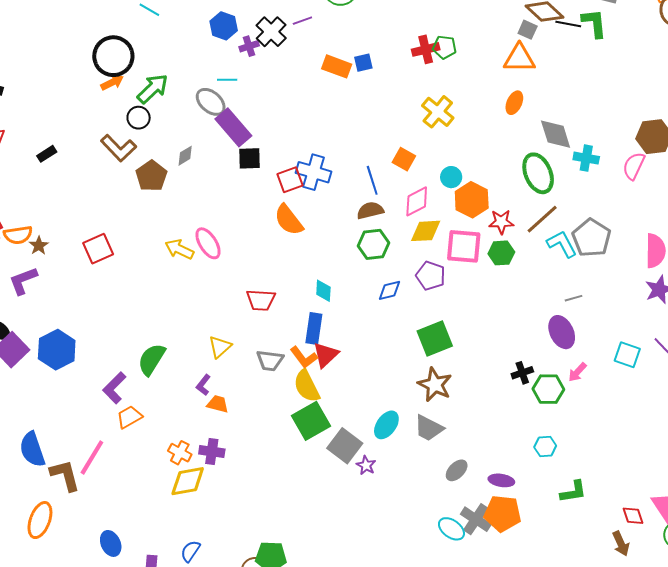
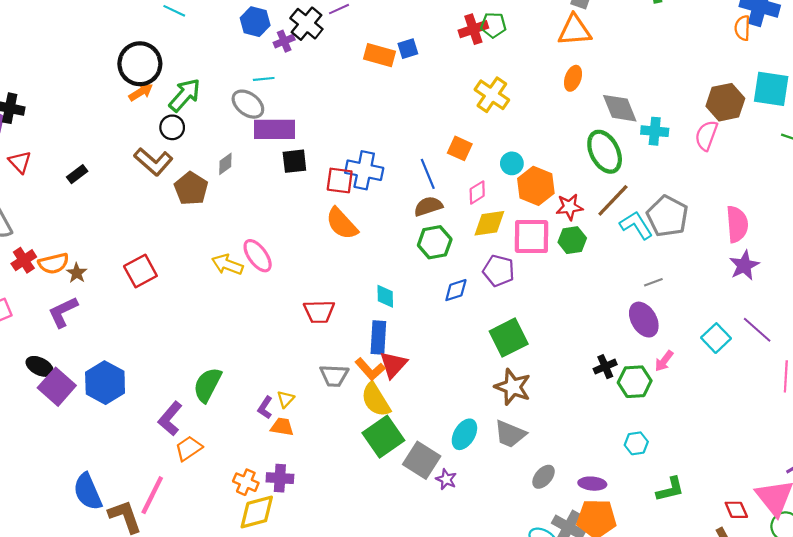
purple rectangle: (233, 127) -> (275, 129), turned -45
red square: (290, 180) -> (340, 180), turned 32
pink diamond: (417, 201) -> (477, 192), size x0.7
yellow triangle: (220, 347) -> (286, 399), moved, size x0.7
cyan square: (627, 355) -> (716, 338), turned 32

